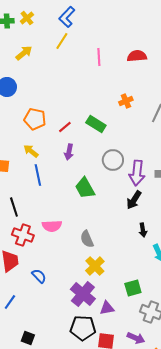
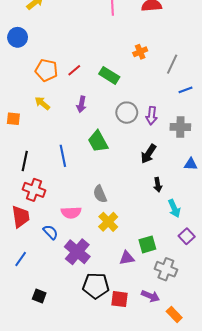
red line: (65, 127) -> (74, 70), moved
purple arrow: (137, 173) -> (152, 116), moved, size x0.7
blue line: (38, 175) -> (63, 156), moved
black line: (14, 207) -> (25, 161), turned 30
pink semicircle: (52, 226) -> (71, 213), moved
purple cross: (83, 294) -> (77, 252), moved
purple triangle: (107, 308) -> (127, 258), moved

